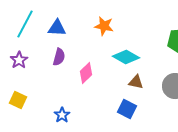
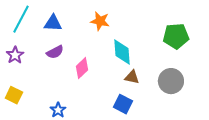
purple semicircle: (59, 57) -> (55, 52), turned 48
cyan diamond: (126, 57) -> (122, 52), turned 56

